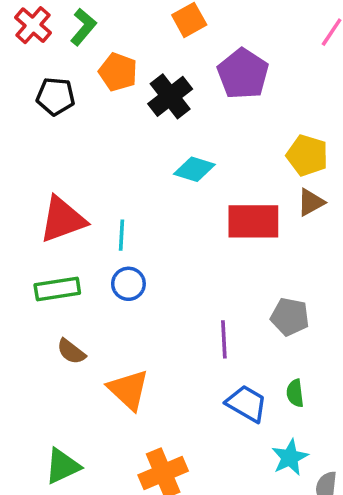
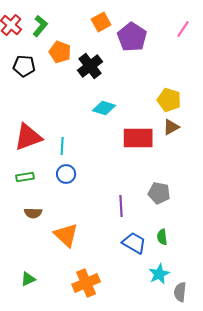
purple pentagon: (243, 74) -> (132, 37), moved
green rectangle: (57, 289) -> (25, 177), size x0.7
brown semicircle: (71, 351) -> (33, 213), turned -36
green triangle: (62, 466) -> (28, 279), size x0.7

